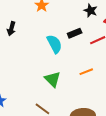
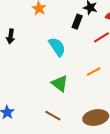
black rectangle: (75, 33) -> (77, 22), moved, turned -40

